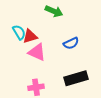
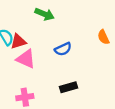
black rectangle: (76, 78) -> (68, 87), size x0.7

